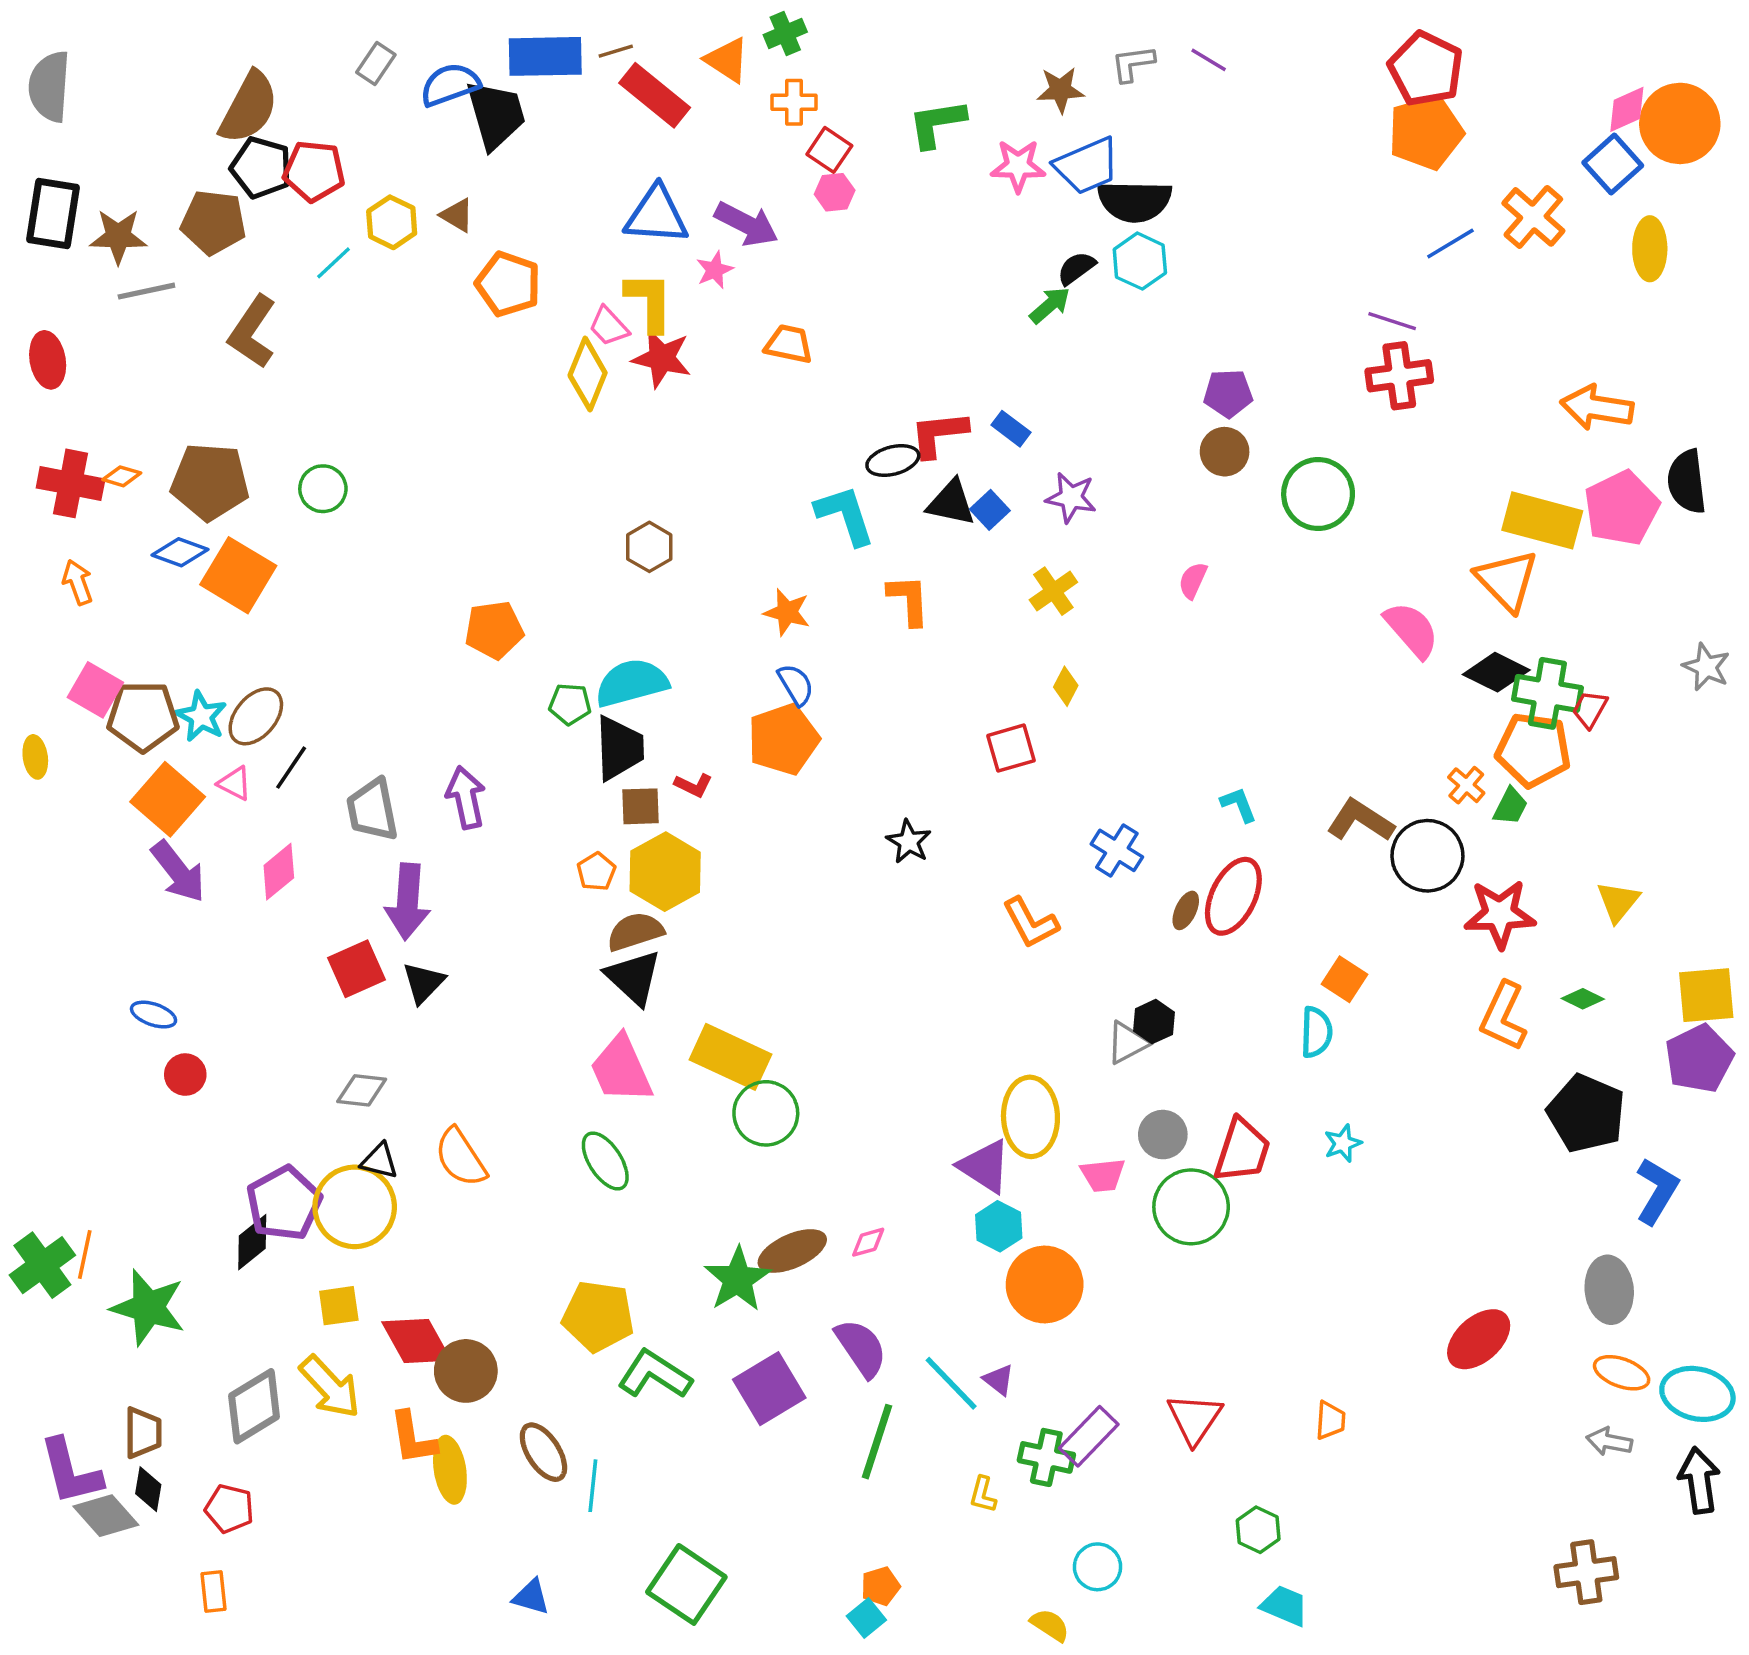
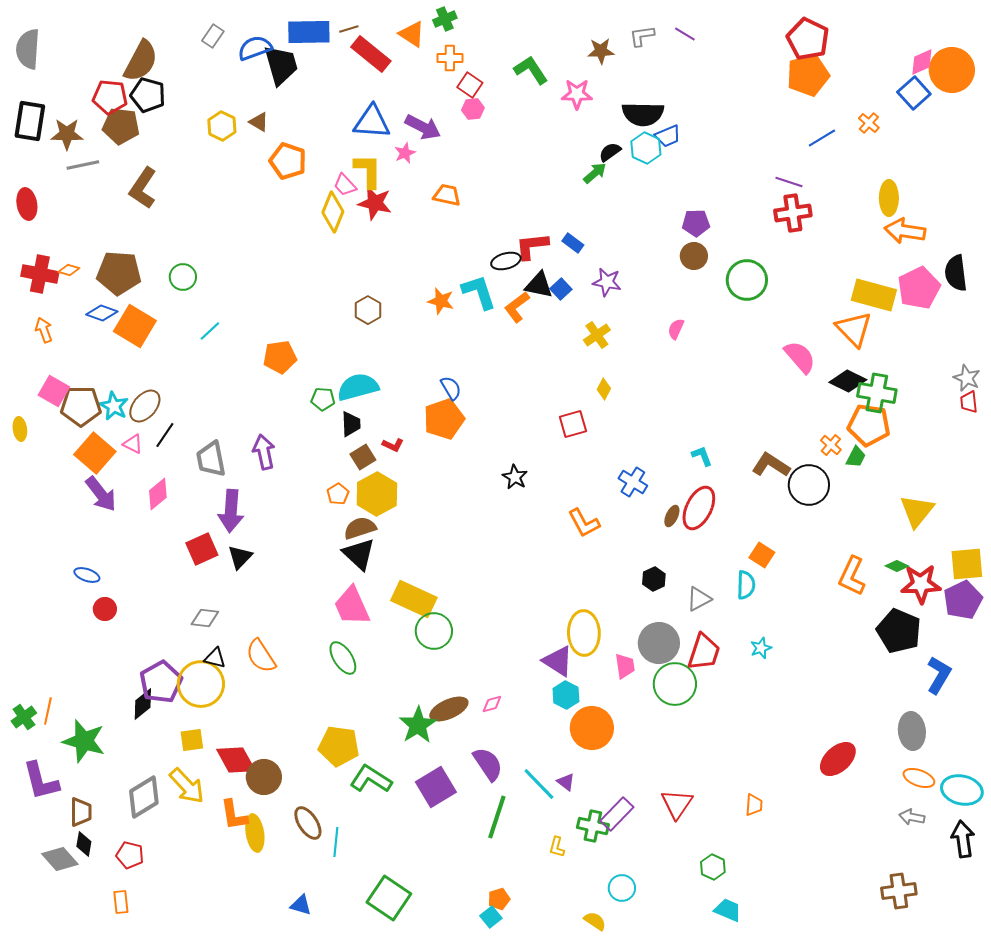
green L-shape: (937, 123) -> (531, 70), turned 66
blue trapezoid: (1087, 166) -> (668, 136), moved, size x0.7
red pentagon: (314, 171) -> (110, 97), moved
orange cross: (1533, 217) -> (869, 123), size x0.6
yellow ellipse: (1650, 249) -> (889, 198), moved
cyan line: (333, 263) -> (210, 331), moved
orange L-shape: (909, 600) -> (517, 307), moved, turned -124
orange star: (787, 612) -> (441, 301), moved
red trapezoid: (1590, 709) -> (969, 402), moved, turned -35
black trapezoid: (619, 748) -> (351, 424), size x0.7
brown square: (641, 806) -> (363, 457), turned -30
yellow triangle: (1618, 902) -> (917, 511), size x1.4
red star: (1500, 914) -> (921, 584), moved
gray triangle: (1128, 1043) -> (699, 599), moved
gray circle: (1163, 1135) -> (659, 643), size x1.5
pink trapezoid: (1103, 1175) -> (625, 666), turned -92
green cross: (42, 1265) -> (24, 717), size x0.7
purple L-shape: (71, 1472) -> (41, 781), moved

